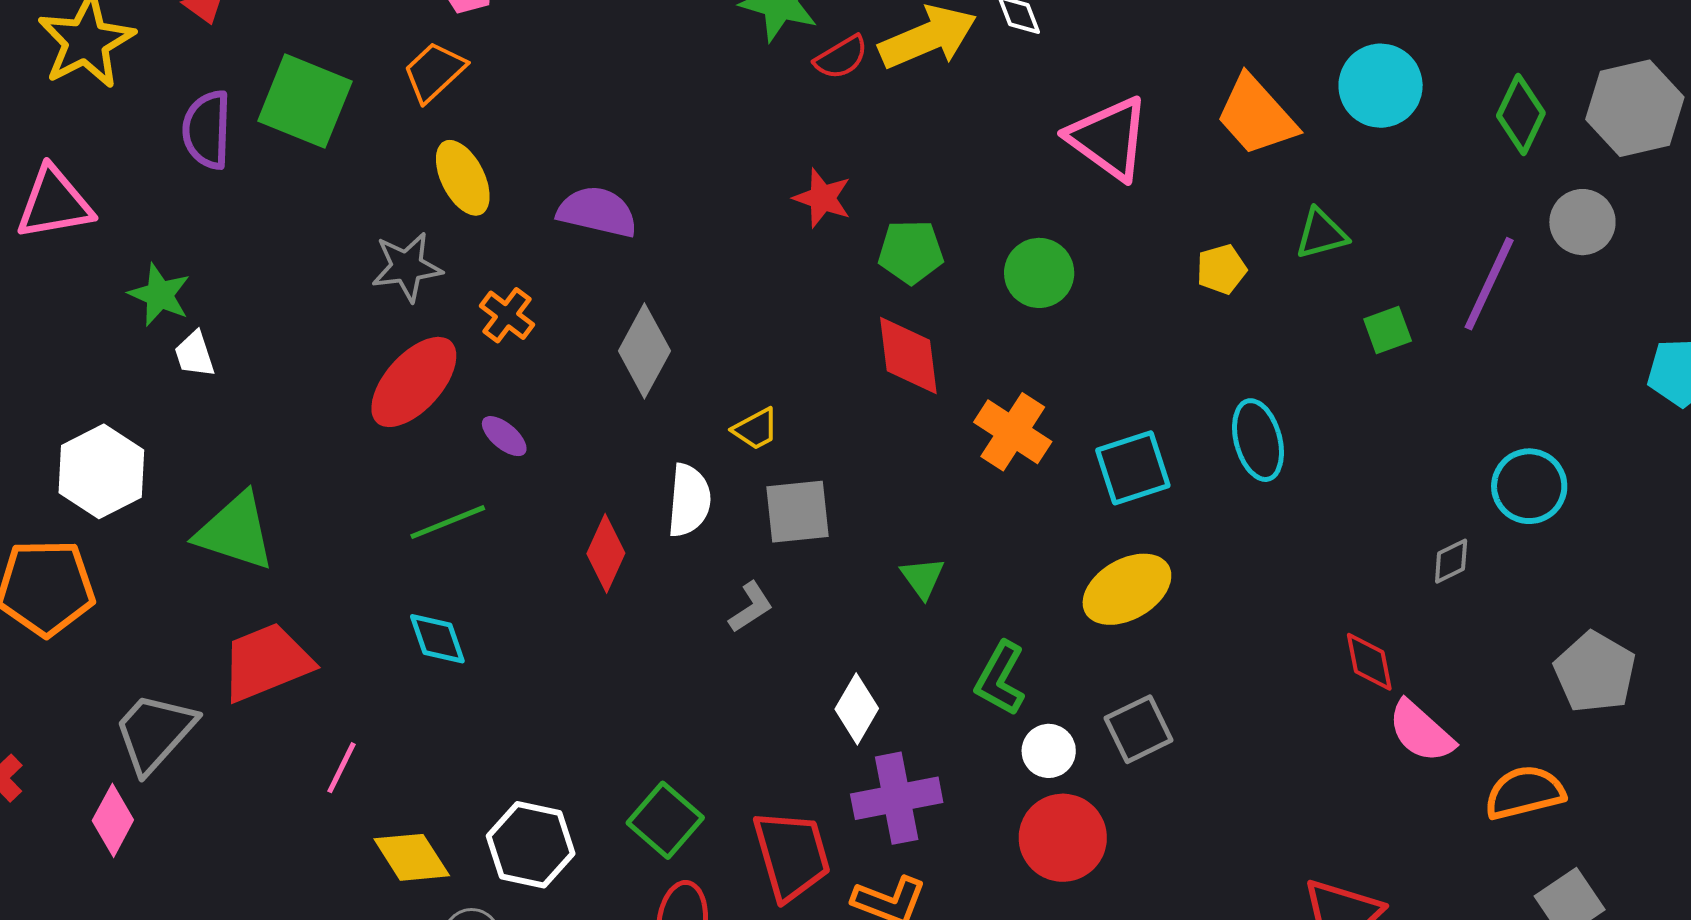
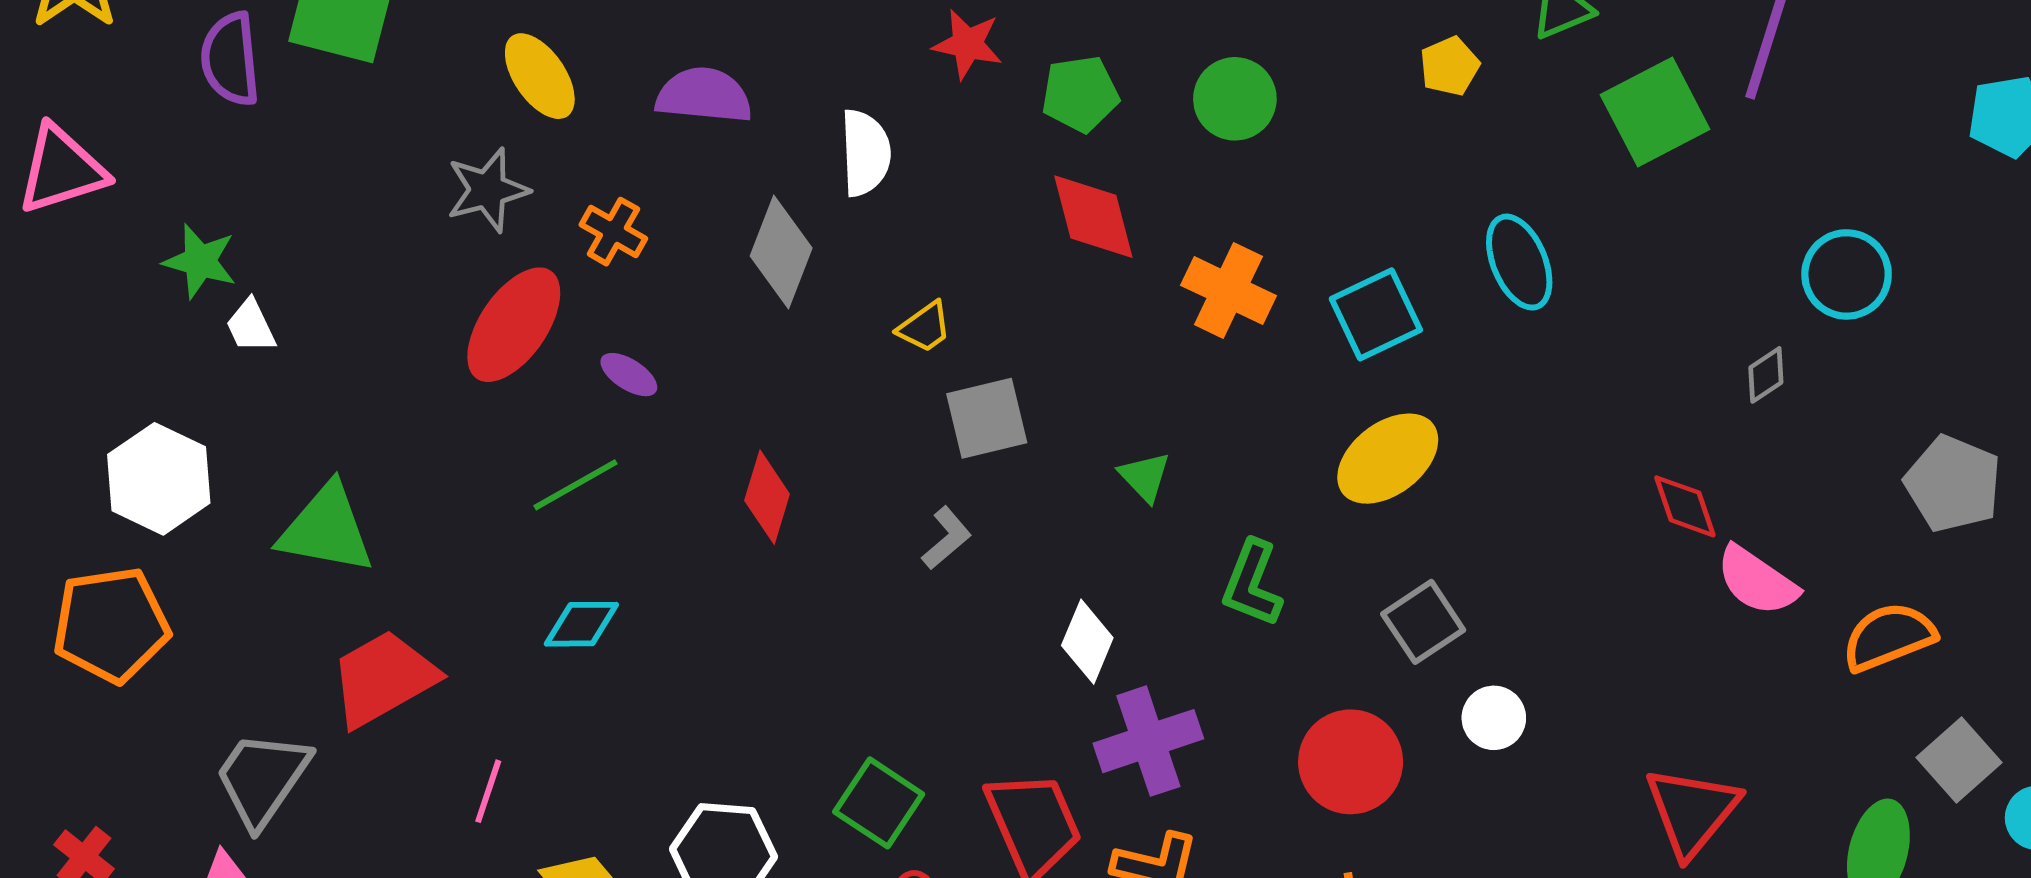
green square: (1388, 330) -> (1655, 112), size x1.8
white semicircle: (689, 500) -> (865, 153), moved
cyan diamond: (437, 639) -> (581, 624), turned -64
white circle: (1049, 751) -> (1494, 718), moved

